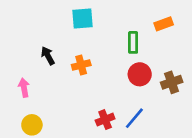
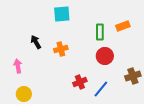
orange rectangle: (164, 24) -> (123, 26), moved
brown cross: (172, 82) -> (133, 76), moved
red cross: (105, 120) -> (80, 82), moved

